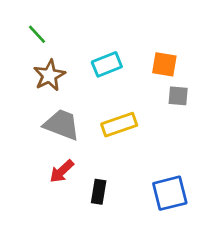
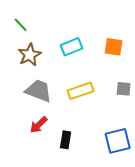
gray square: (178, 96) -> (124, 89), moved

